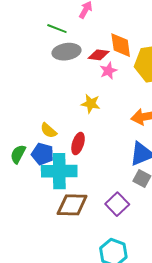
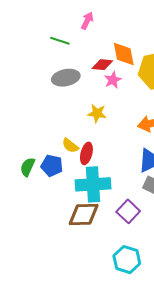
gray ellipse: (66, 52) -> (66, 78), moved
yellow semicircle: (48, 130) -> (70, 146), moved
cyan cross: (59, 171) -> (93, 184), moved

